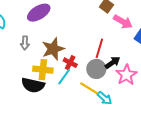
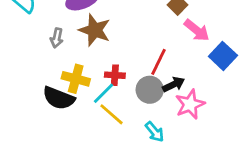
brown star: (53, 49) -> (95, 30), moved, turned 30
red cross: (70, 63) -> (115, 75), turned -32
yellow line: (89, 88) -> (111, 114), moved

